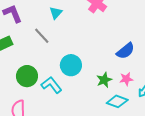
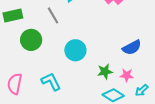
green circle: (27, 76) -> (31, 40), moved
cyan L-shape: (51, 85) -> (51, 82), moved

